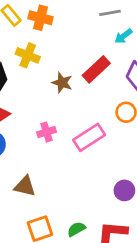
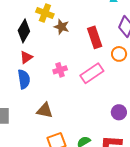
red rectangle: (96, 69) -> (95, 37), moved, turned -65
brown star: (62, 83) -> (62, 27), moved

